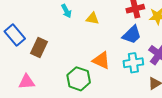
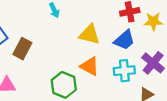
yellow triangle: (92, 19) -> (90, 34), moved, size x1.5

